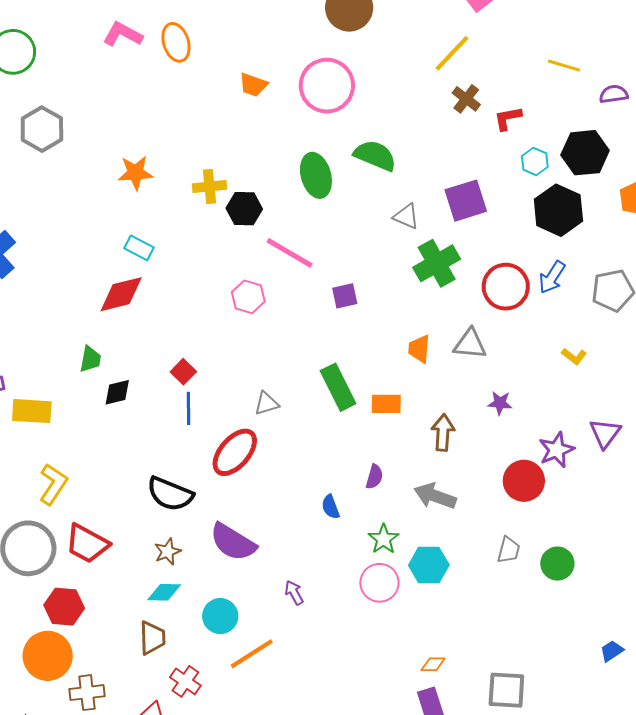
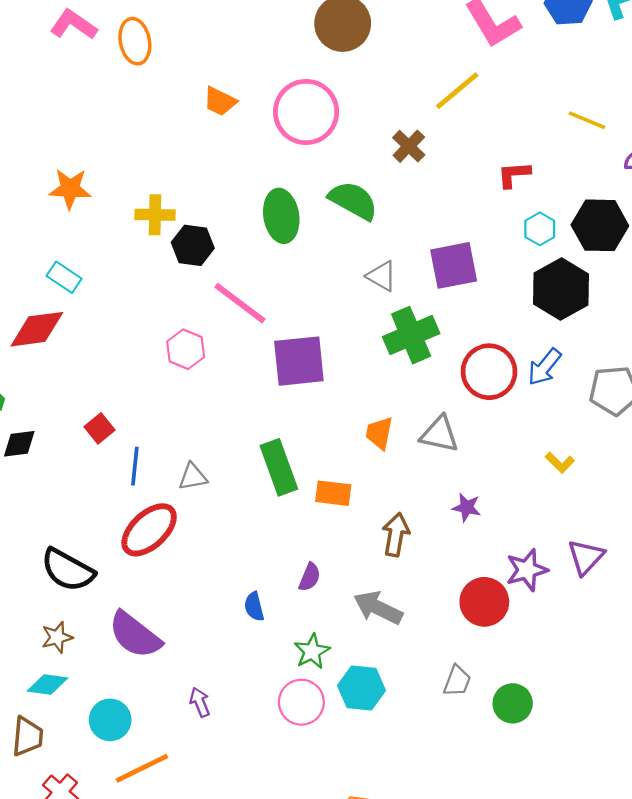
brown cross: (466, 99) -> (409, 146), moved
purple square: (345, 296) -> (299, 361), size x1.8
blue line: (188, 408) -> (135, 466), moved

